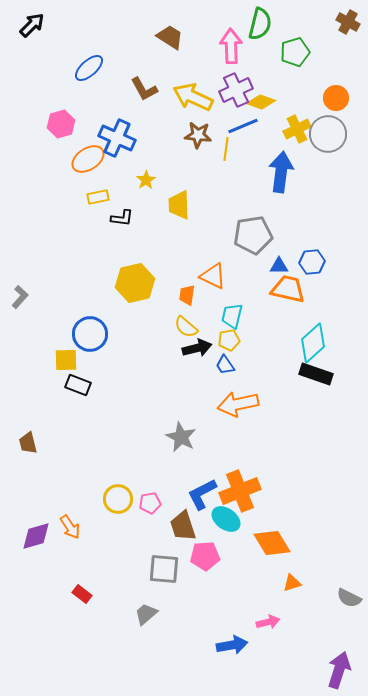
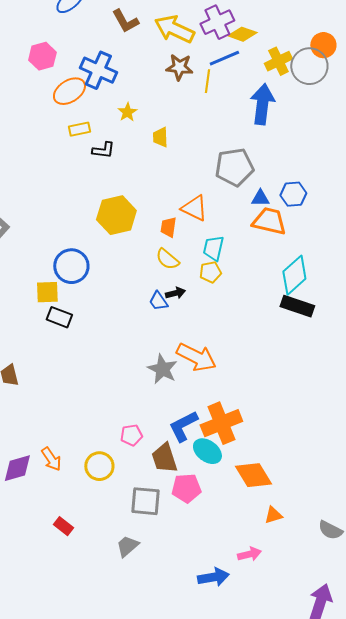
orange circle: (336, 98) -> (323, 45), moved
yellow trapezoid: (179, 205) -> (160, 137), size x0.7
black arrow: (197, 348) -> (175, 293), moved, size x0.7
blue trapezoid: (225, 365) -> (158, 301), moved
orange arrow: (238, 404) -> (196, 357), moved, turned -141
yellow circle: (118, 499) -> (99, 466), moved

